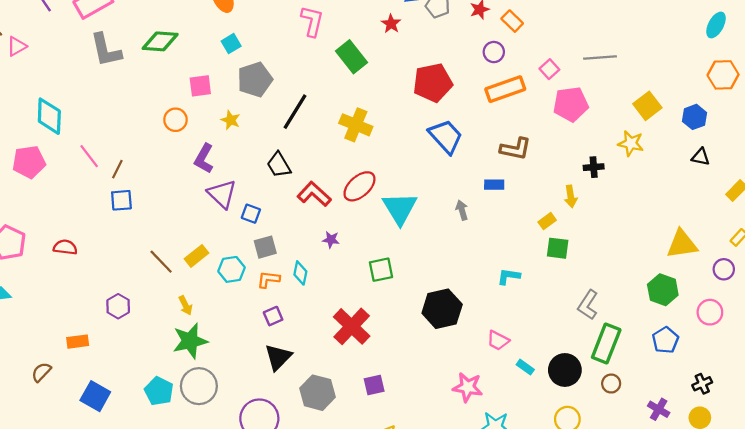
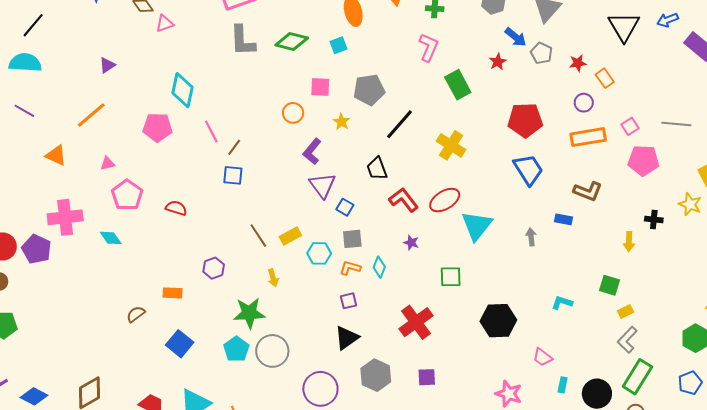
cyan square: (231, 44) -> (338, 45), moved
yellow rectangle: (547, 221) -> (625, 312), moved
green star: (190, 341) -> (249, 313), moved
cyan rectangle: (525, 367) -> (563, 385), turned 56

